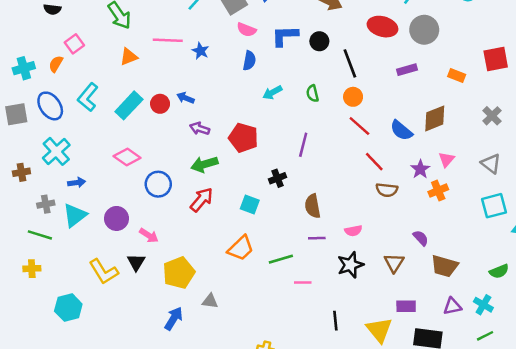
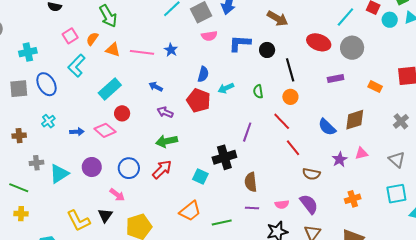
pink semicircle: (246, 30) -> (209, 36), turned -35
pink line: (168, 40) -> (142, 52), moved
orange triangle: (129, 57) -> (113, 50), turned 35
blue semicircle: (249, 61) -> (203, 74), moved
orange semicircle: (56, 64) -> (92, 39), moved
cyan L-shape: (88, 97) -> (77, 66), moved
red circle: (160, 104) -> (122, 113), moved
red line: (359, 126) -> (282, 121), moved
red pentagon: (243, 138) -> (199, 101), moved
cyan cross: (56, 151) -> (48, 121), size x0.6
pink triangle: (447, 159) -> (361, 153), turned 32
red line: (374, 162) -> (293, 148), moved
black cross: (278, 178) -> (224, 157), size x1.6
blue arrow: (77, 183) -> (77, 132), moved
blue circle: (158, 184) -> (129, 168), moved
orange cross: (438, 191) -> (353, 199), moved
purple circle: (116, 218) -> (92, 167), moved
green line: (40, 235) -> (19, 188), moved
purple semicircle: (421, 238) -> (309, 204), moved, size x1.5

